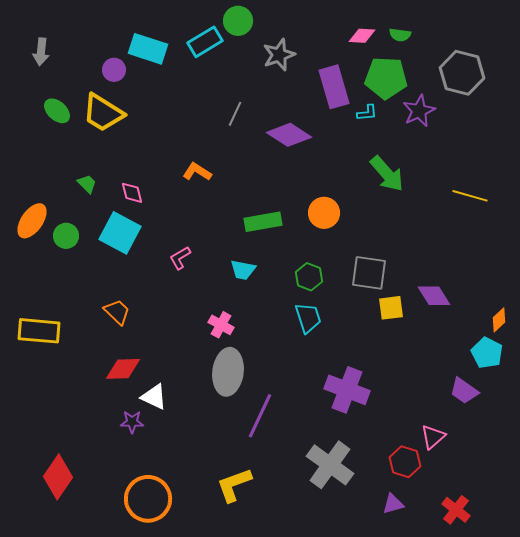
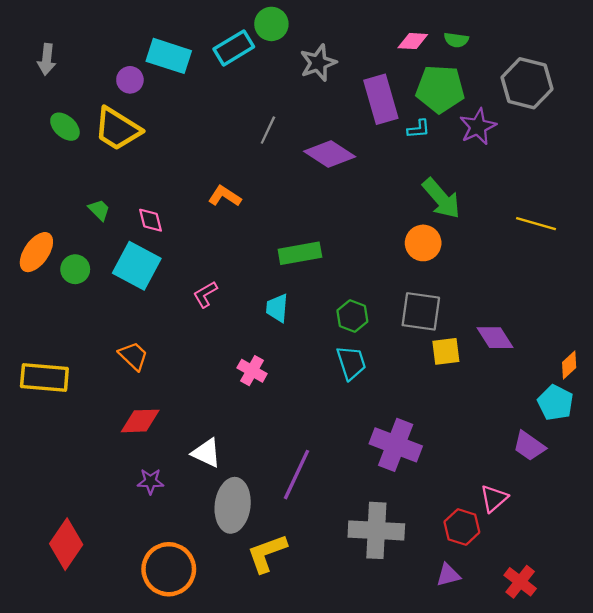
orange circle: (324, 213) -> (423, 243), moved
cyan trapezoid: (243, 270) -> (277, 308), turned 84
gray ellipse: (228, 372) -> (233, 505), moved
white triangle: (154, 397) -> (206, 453), moved
gray cross: (330, 465) -> (376, 530), turned -33

